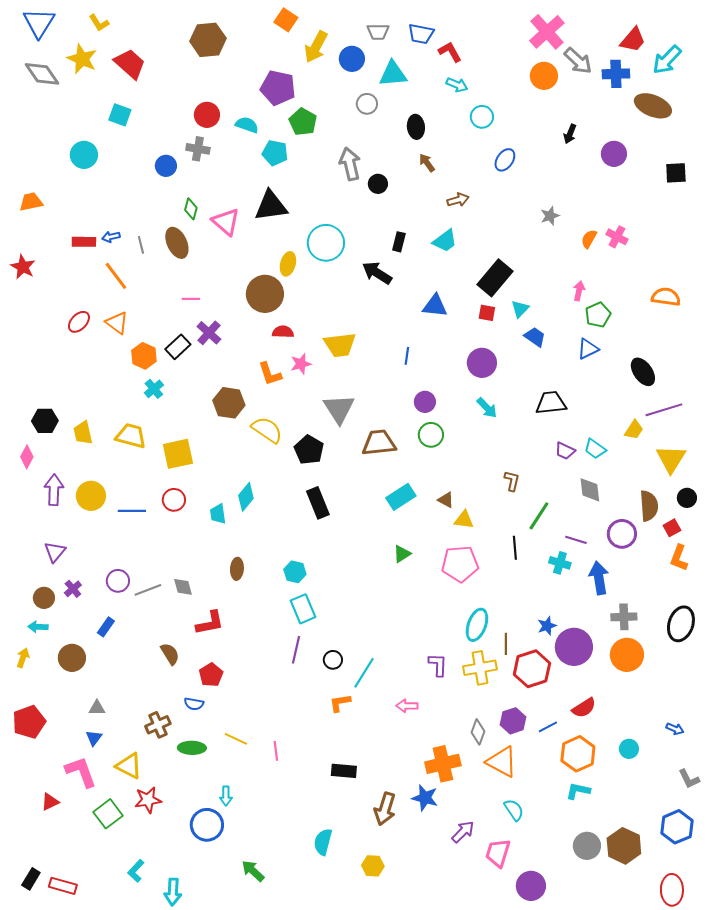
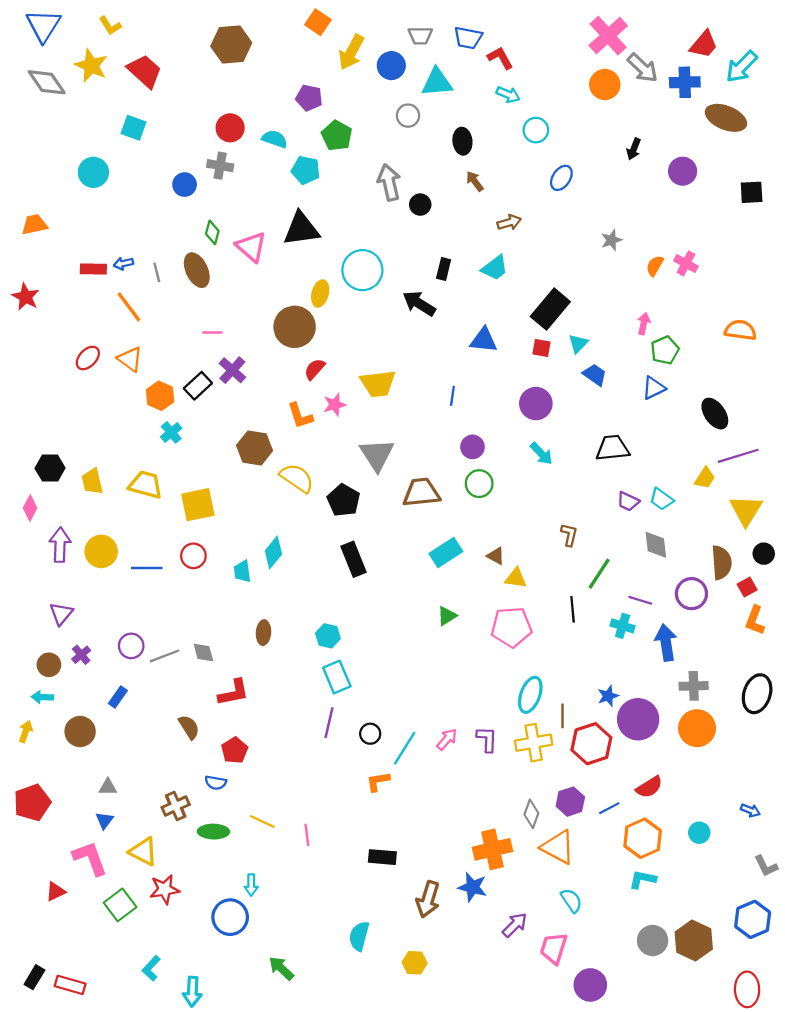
purple pentagon: (278, 88) -> (309, 98), size x0.7
red semicircle: (283, 332) -> (315, 369), turned -50
pink arrow: (407, 706) -> (447, 739), moved, turned 130

